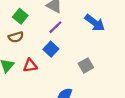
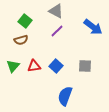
blue square: (51, 49) -> (56, 66), moved
gray square: (86, 66) -> (85, 66), turned 32

